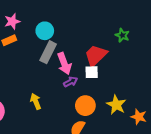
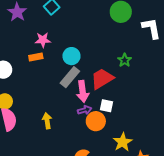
green star: (122, 35) -> (125, 60), moved
red trapezoid: (96, 55) -> (102, 79), moved
orange circle: (85, 106) -> (96, 121), moved

